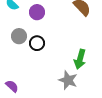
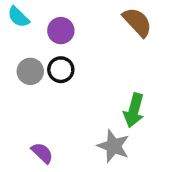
black circle: (37, 43) -> (61, 70), moved
purple semicircle: (12, 86) -> (42, 153), moved

